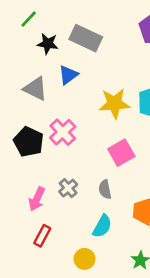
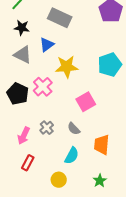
black star: (48, 44) -> (22, 28), moved
yellow star: (114, 104) -> (67, 67), moved
gray semicircle: (105, 189) -> (74, 129), turned -32

